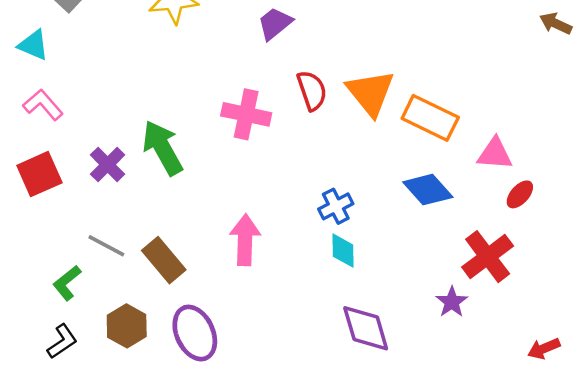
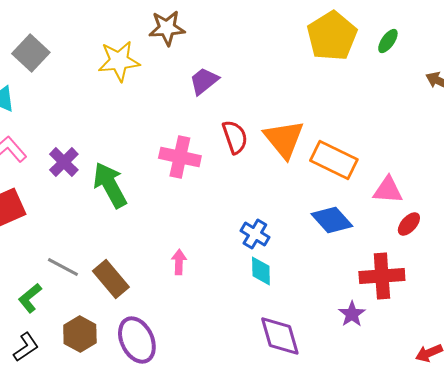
purple cross: (108, 165) -> (64, 162), moved
blue cross: (336, 206) -> (255, 234), turned -32
pink arrow: (245, 240) -> (179, 262), size x0.6
red cross: (488, 257) -> (382, 276), turned 33

